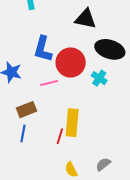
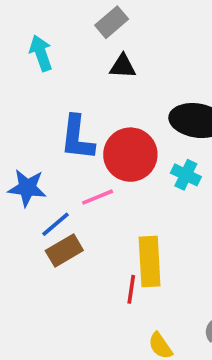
black triangle: (86, 19) -> (123, 66), moved, size x0.7
blue line: (23, 133) -> (55, 224), moved, turned 48

